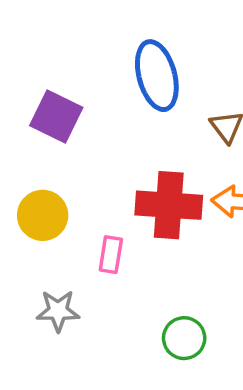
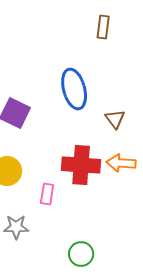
green circle: (184, 338) -> (81, 254), moved

